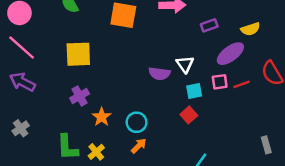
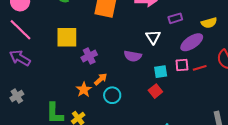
white triangle: (185, 64) -> (153, 37), moved
purple cross: (80, 96) -> (89, 56), moved
orange arrow: (139, 146) -> (101, 79), moved

